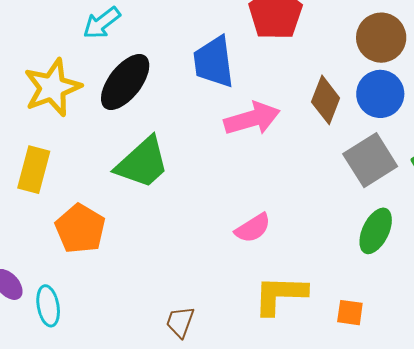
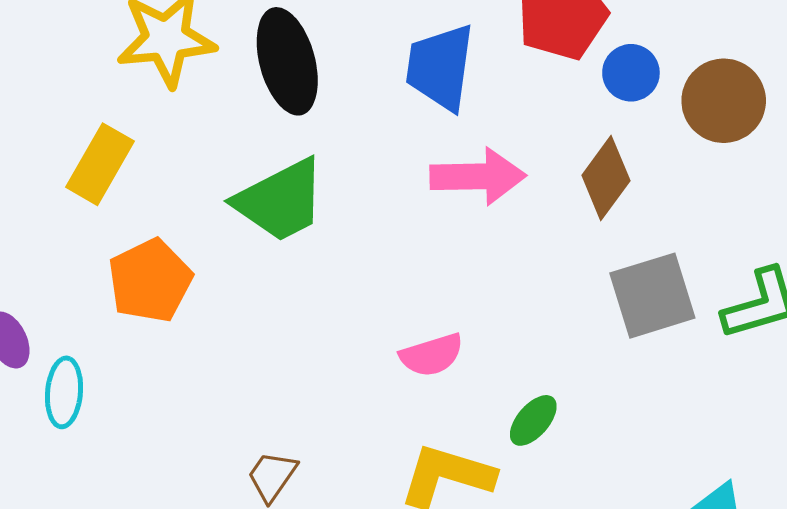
black ellipse: (125, 82) -> (287, 61), turned -68
blue circle: (380, 94) -> (631, 73), moved, size x0.7
green ellipse: (376, 231) -> (533, 420), moved, size x0.7

